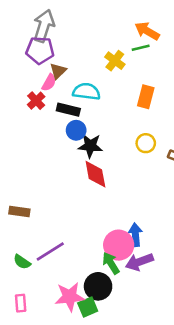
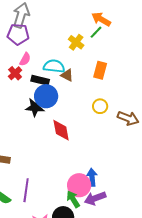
green line: (141, 48) -> (96, 32), turned -32
brown triangle: (58, 71) -> (67, 75), moved, turned -48
blue circle: (76, 130) -> (46, 96), size x1.5
black star: (90, 146) -> (35, 107), moved
purple line: (50, 252) -> (26, 190), turned -50

